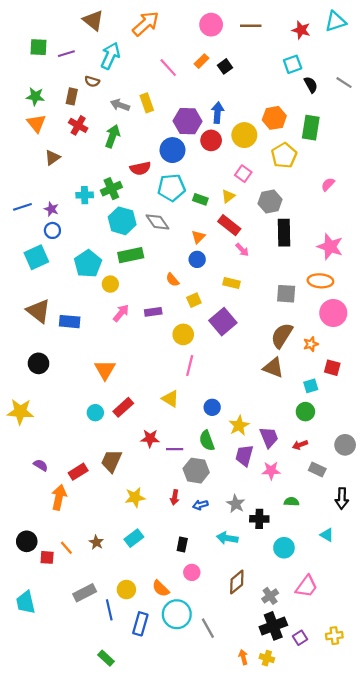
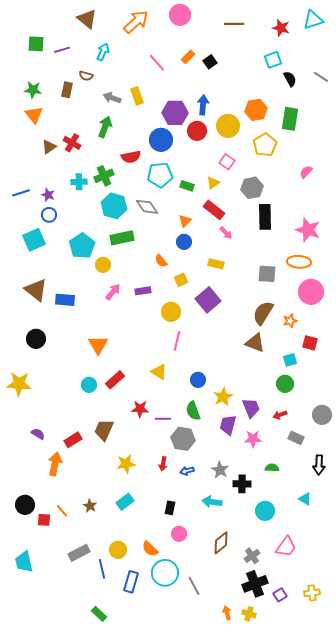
pink circle: (211, 25) -> (180, 15), moved
cyan arrow: (110, 56) -> (103, 52), size x0.7
red cross: (78, 125) -> (72, 143), moved

